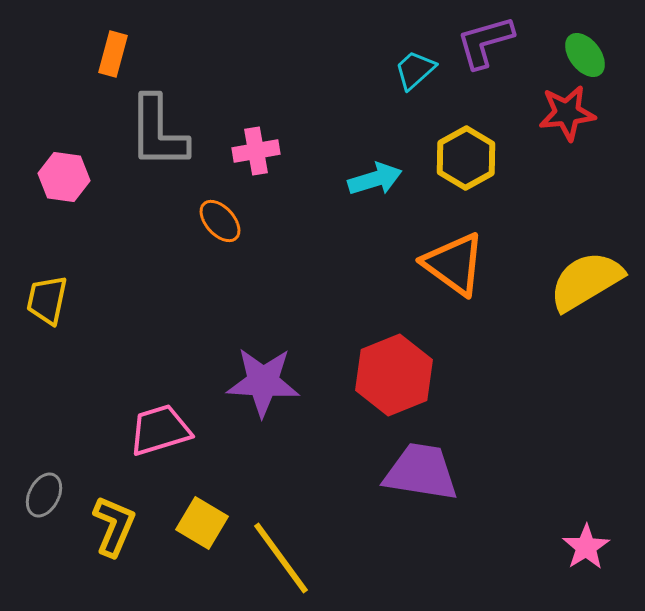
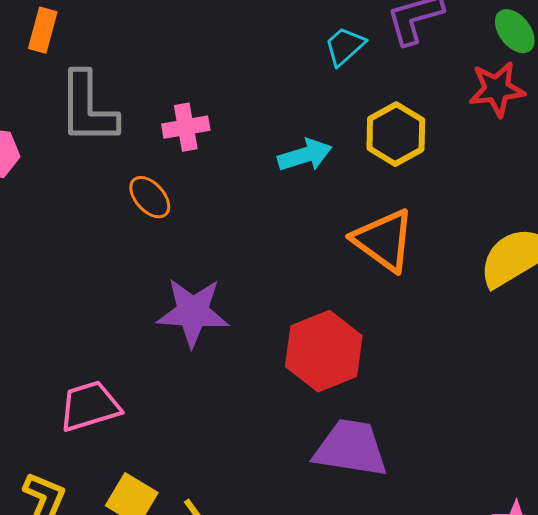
purple star: (263, 382) -> (193, 312), moved

